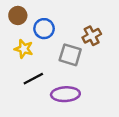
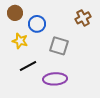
brown cross: (92, 36) -> (83, 18), moved

